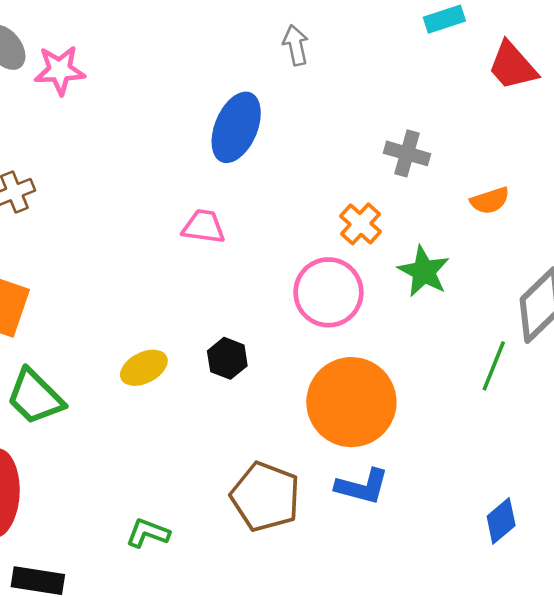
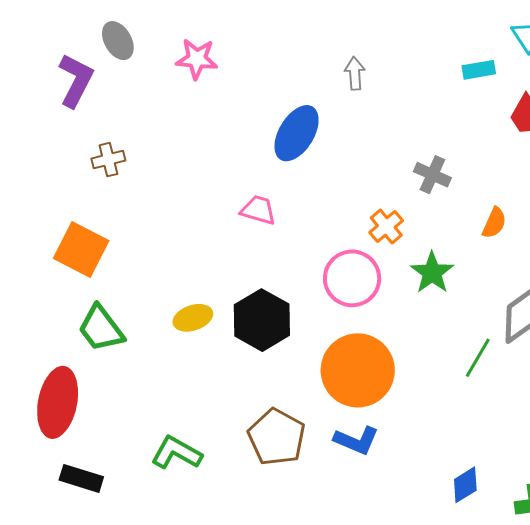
pink star: (60, 70) -> (197, 59), moved
orange semicircle: (490, 201) -> (494, 223), turned -56
black hexagon: (227, 358) -> (262, 320), size x1.8
green L-shape: (148, 533) -> (176, 453), size x1.4

